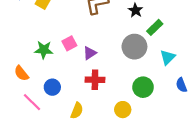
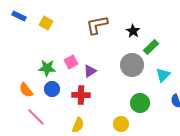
red cross: (95, 80) -> (81, 95), moved
blue circle: (52, 87) -> (52, 89), moved

